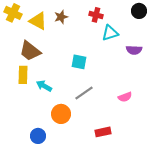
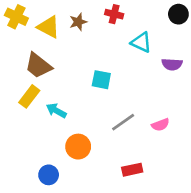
red cross: (96, 15) -> (114, 14), moved
cyan triangle: (110, 33) -> (141, 42), turned 42
yellow rectangle: (23, 75) -> (29, 96), turned 36
gray line: (84, 93) -> (123, 122), moved

